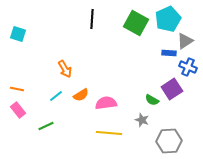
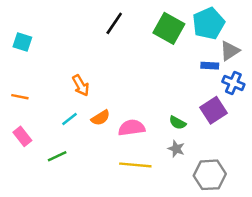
black line: (92, 19) -> (114, 23), turned 30
orange line: (17, 89) -> (20, 97), moved
green semicircle: (152, 100) -> (178, 123), moved

